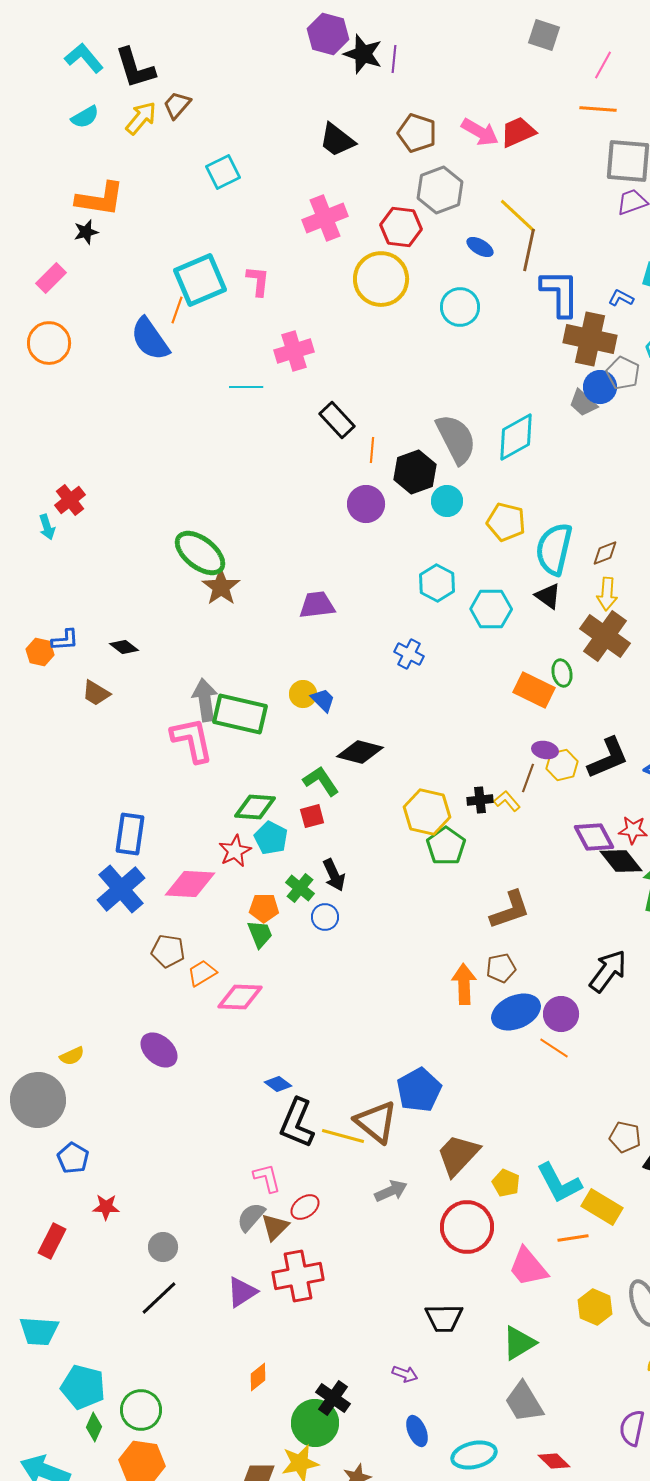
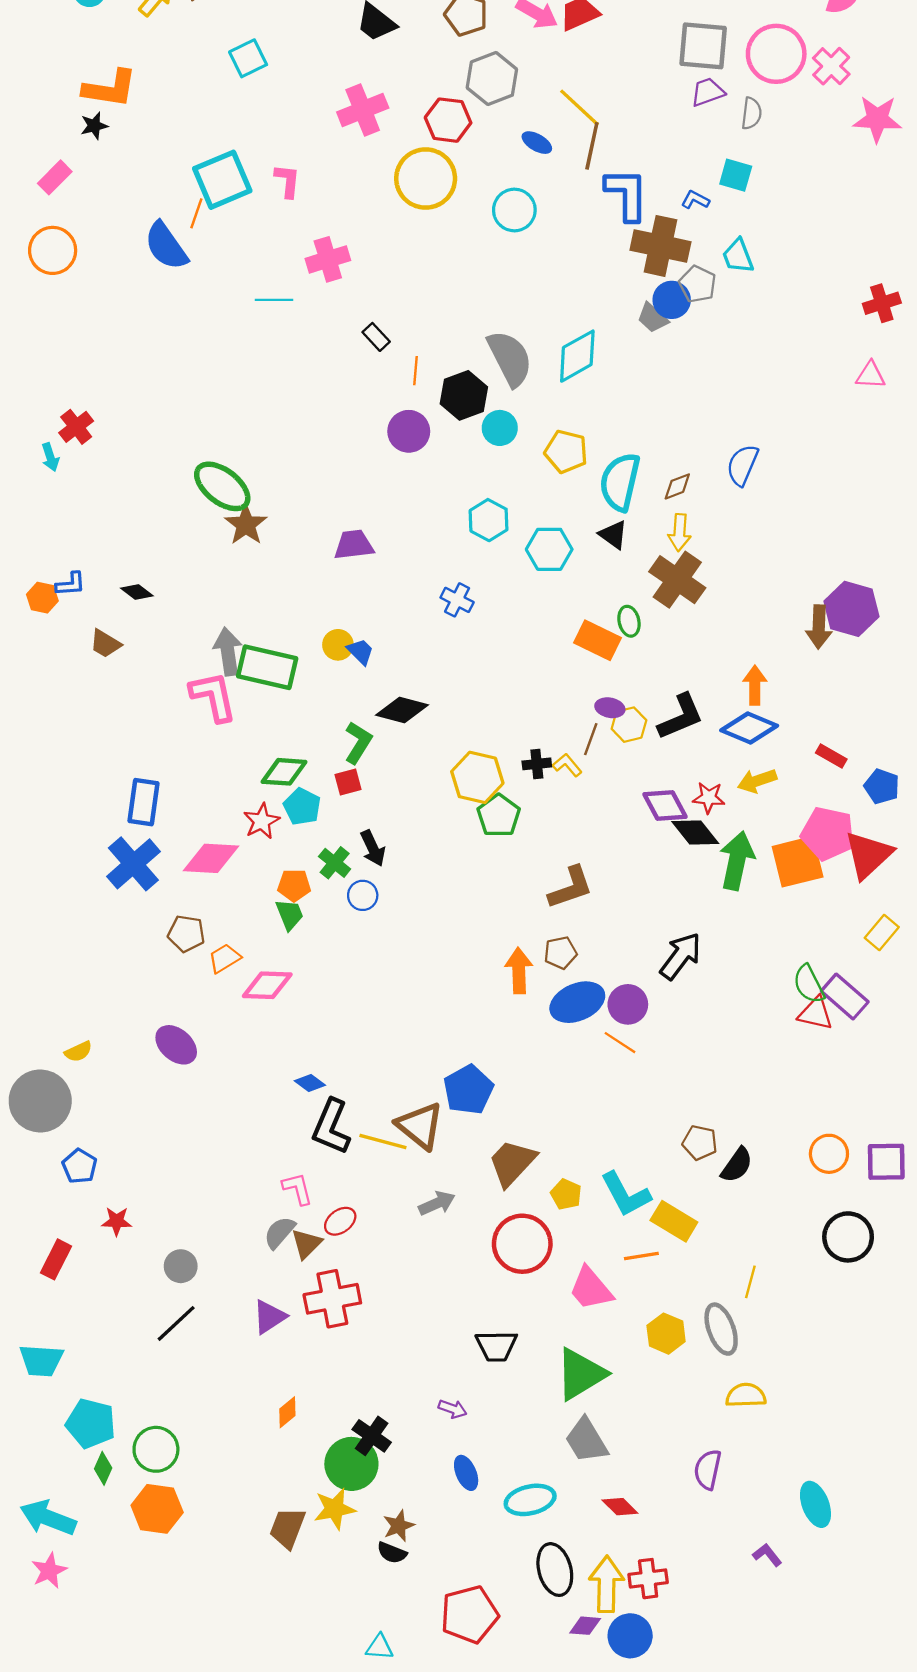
black rectangle: (337, 420) -> (376, 337), size x0.7
green L-shape: (321, 781) -> (358, 743), turned 66
green triangle: (519, 1343) -> (581, 1374), size x1.4

